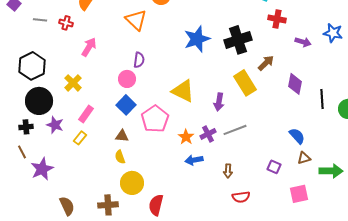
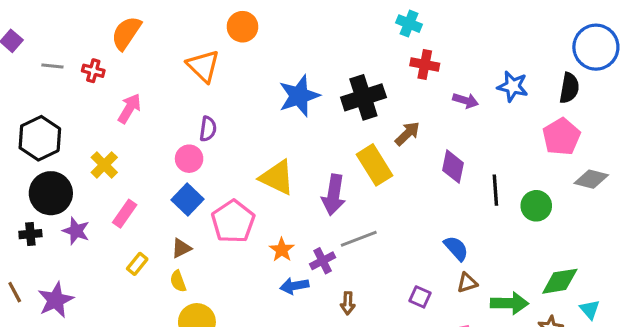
purple arrow: (219, 102) -> (334, 195), size x1.4
purple cross: (208, 134) -> (323, 261), moved
brown triangle: (122, 136) -> (181, 248), turned -32
yellow rectangle: (80, 138) -> (137, 264), moved
brown line: (22, 152) -> (15, 292), moved

